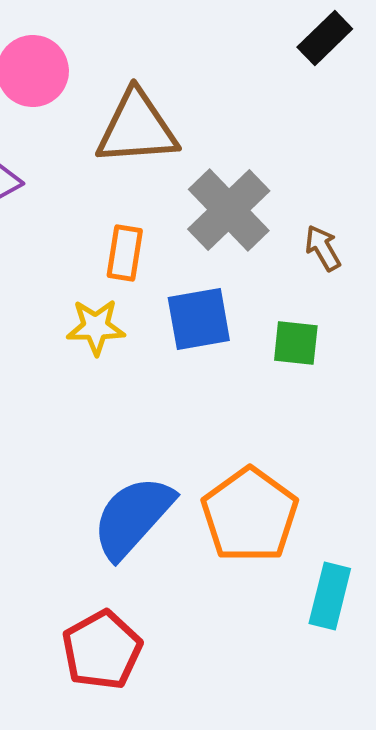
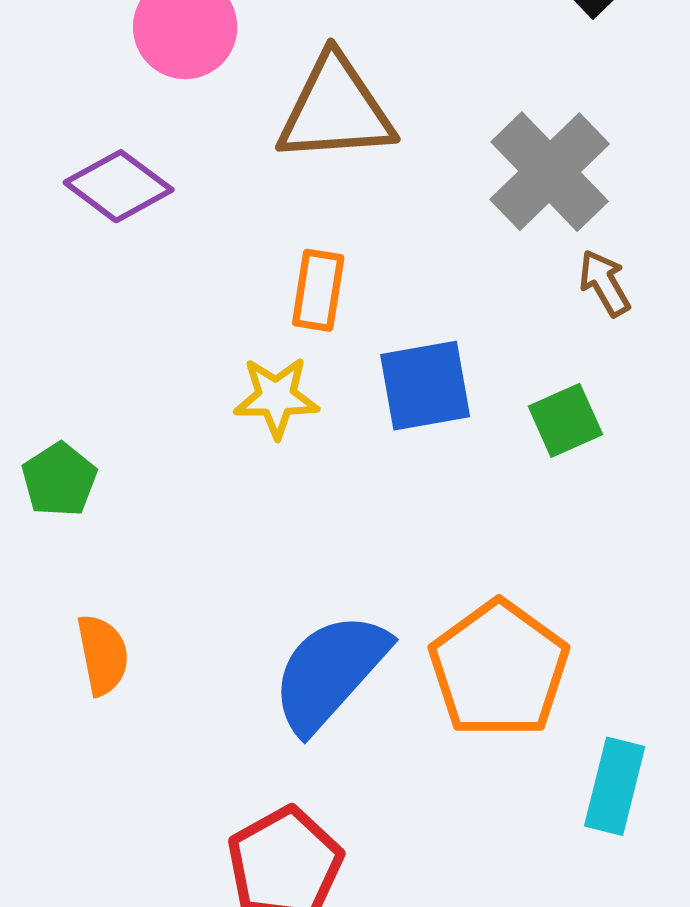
gray cross: (229, 210) -> (550, 172), moved
green square: (296, 343) -> (565, 420), turned -30

